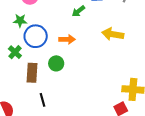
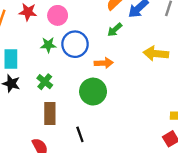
blue circle: (36, 36) -> (75, 44), moved
green circle: (56, 63) -> (93, 92), size x1.5
brown rectangle: (32, 73) -> (50, 114), moved

